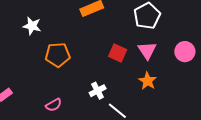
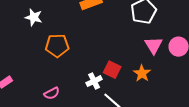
pink triangle: (147, 50) -> (154, 45), moved
red square: (118, 53) -> (112, 70), moved

